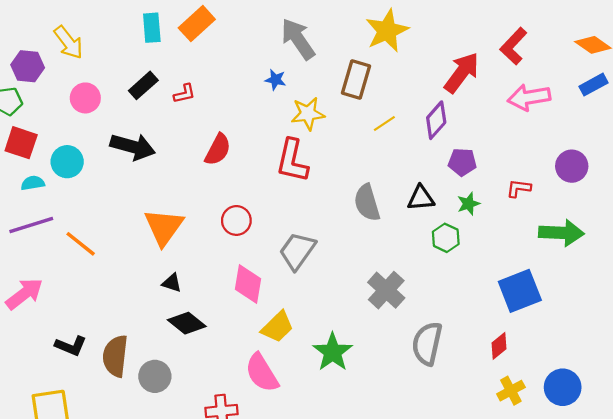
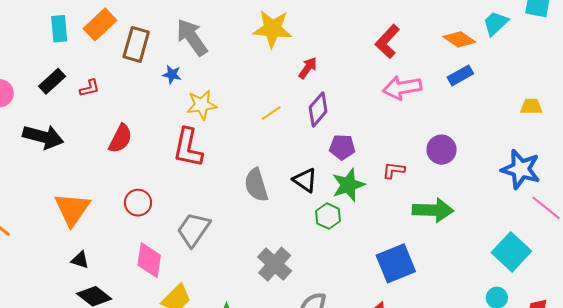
yellow star: (387, 31) -> (272, 29), turned 30
red arrow: (462, 73) -> (308, 68), moved, size x0.6
brown rectangle: (356, 80) -> (136, 44), moved
black triangle: (421, 198) -> (305, 180), turned 40
green star: (469, 204) -> (348, 185), size x1.6

